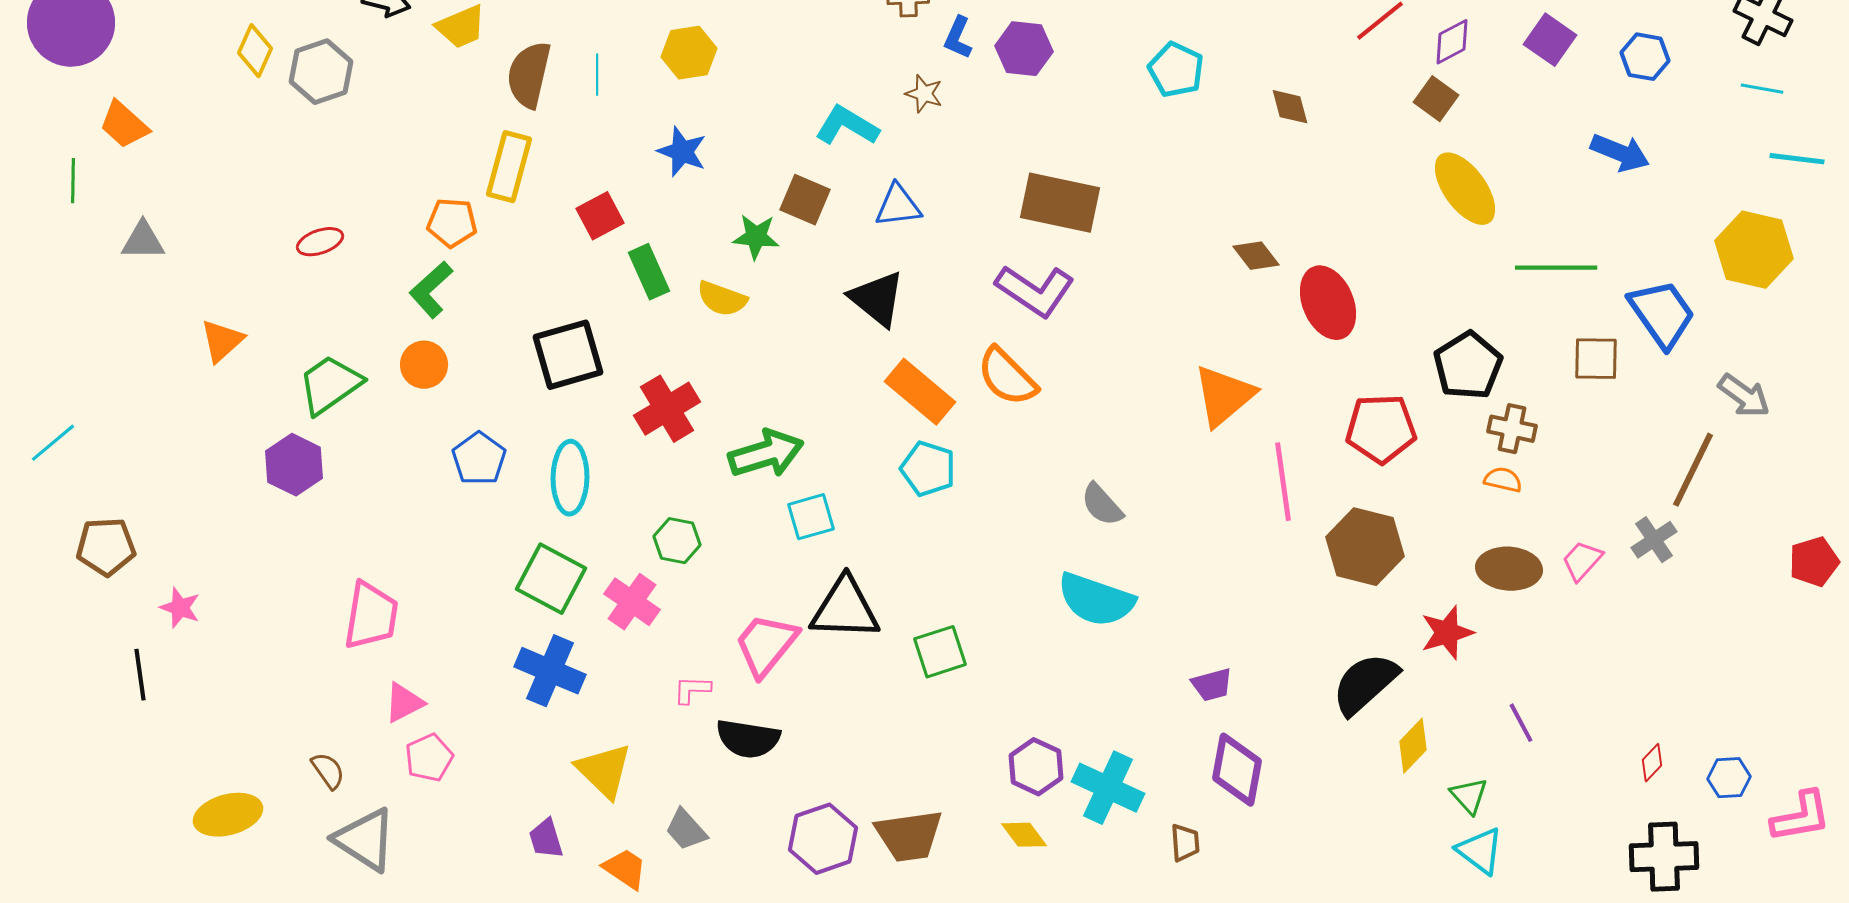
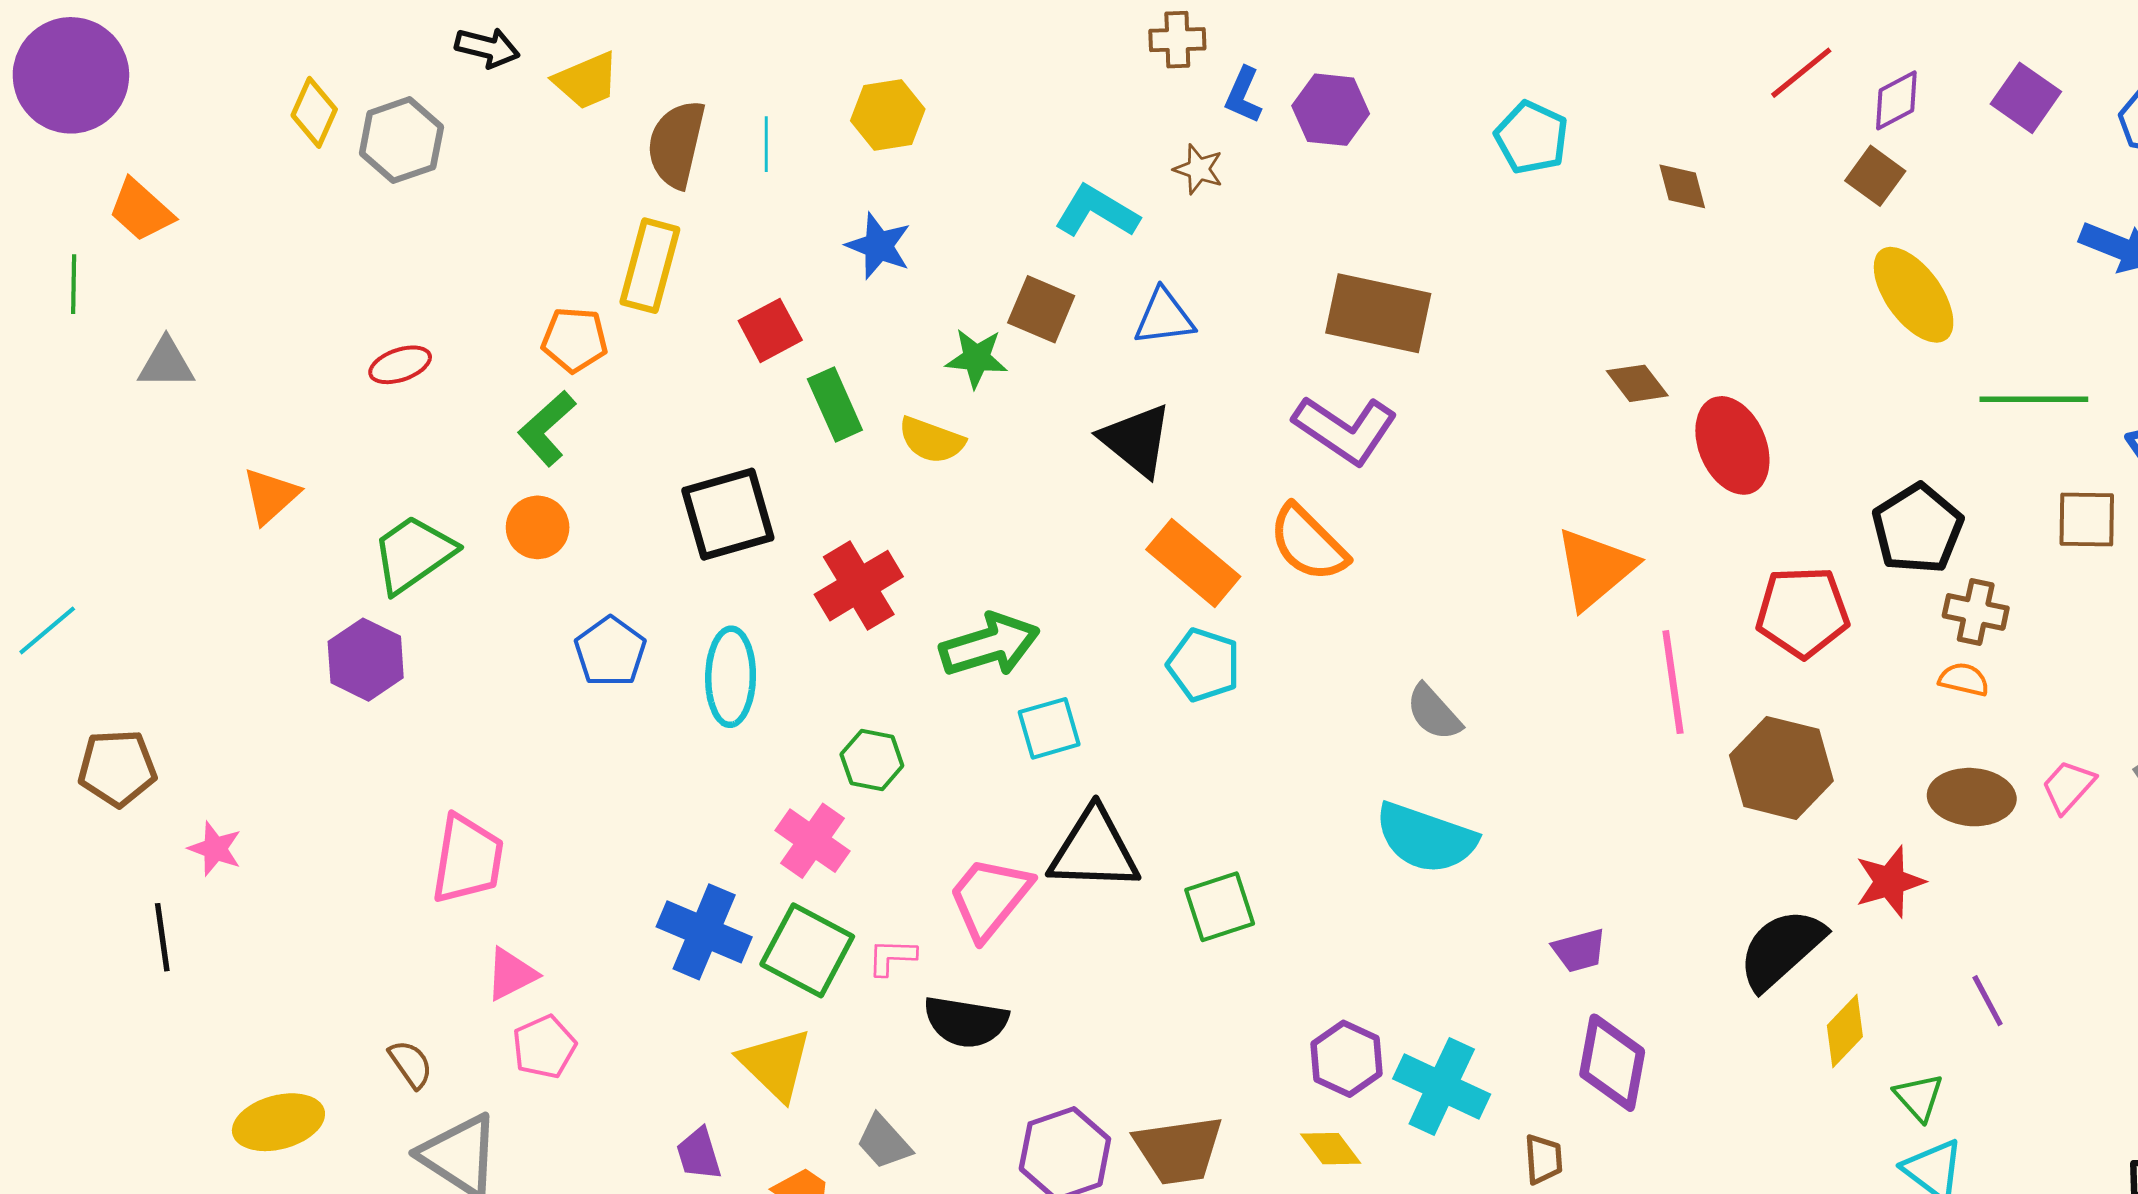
green square: (551, 579) -> (807, 950), moved

